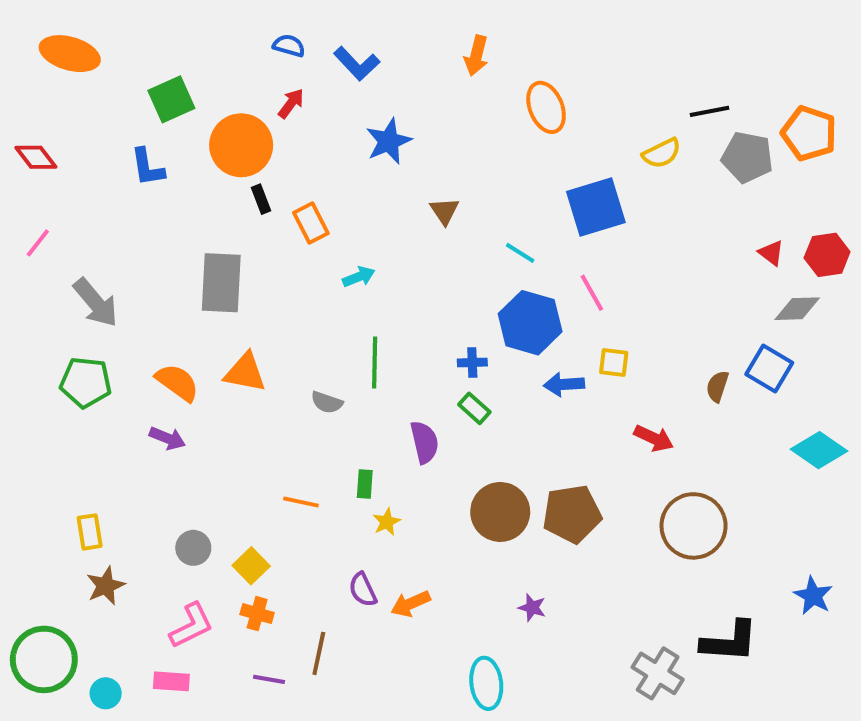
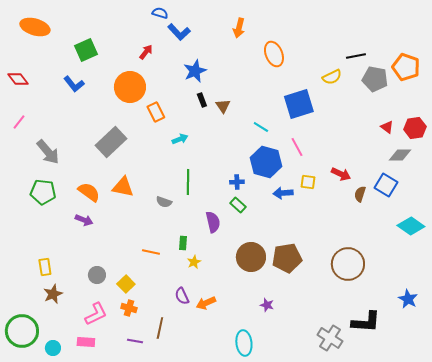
blue semicircle: (289, 46) -> (160, 13), moved
orange circle: (241, 145) -> (130, 87), moved
blue L-shape: (147, 167) -> (74, 84), turned -30
black rectangle: (261, 199) -> (202, 100), moved
gray rectangle: (221, 283) -> (111, 142), turned 44
red arrow: (654, 438) -> (341, 174), moved

